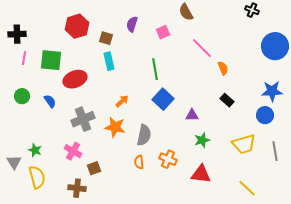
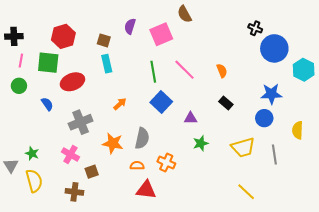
black cross: (252, 10) -> (255, 28), moved
red hexagon: (77, 26) -> (63, 36), moved
pink square: (163, 32) -> (161, 34), size x1.6
pink line: (202, 48) -> (185, 70), moved
green circle: (22, 96) -> (19, 86), moved
orange star: (115, 127) -> (113, 143), moved
orange semicircle: (139, 162) -> (137, 166), turned 96
red triangle: (201, 174) -> (146, 190), moved

